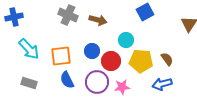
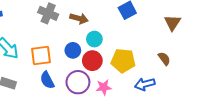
cyan circle: (126, 40) -> (94, 39), moved
brown semicircle: (167, 59) -> (164, 59), moved

